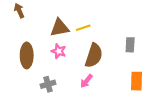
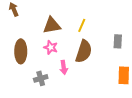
yellow line: (83, 28) -> (82, 25), moved, turned -48
pink arrow: (86, 81) -> (64, 67), moved, turned -48

